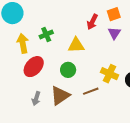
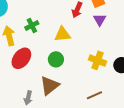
brown line: (91, 91) -> (94, 95), moved
gray arrow: (36, 98) -> (28, 98), moved

